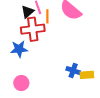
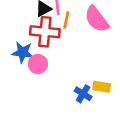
yellow rectangle: (87, 75) -> (102, 87), moved
pink circle: (21, 83) -> (38, 64), moved

